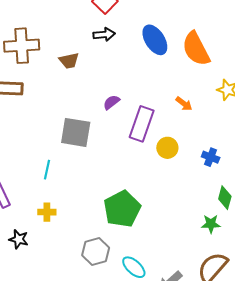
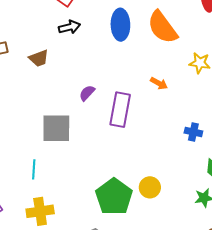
blue ellipse: (155, 40) -> (120, 25), turned 40
yellow circle: (167, 148) -> (150, 187), moved
yellow cross: (47, 212) -> (40, 211), size x1.5

